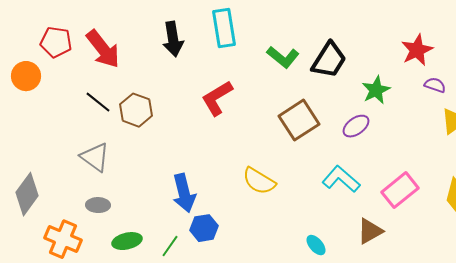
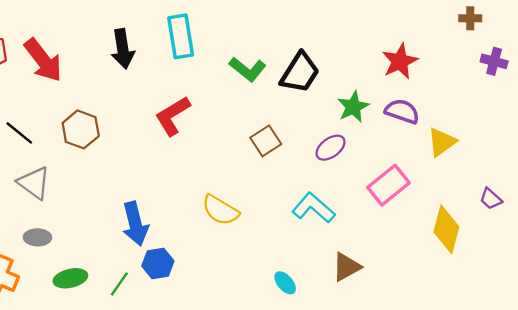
purple semicircle: (435, 85) -> (402, 111), moved, size x1.4
black line: (98, 102) -> (19, 133), moved
brown square: (299, 120) -> (266, 141), size x0.7
pink rectangle: (400, 190) -> (388, 185), moved

